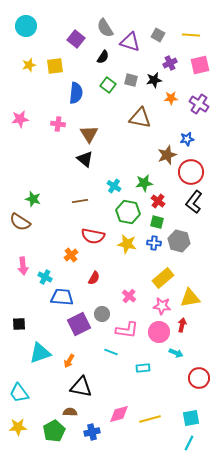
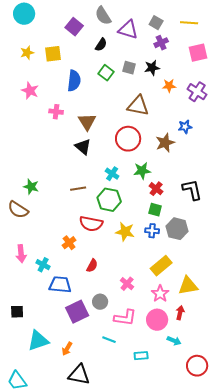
purple cross: (170, 63) -> (161, 43), moved
pink star: (20, 119) -> (30, 91), moved, turned 30
red circle: (191, 172) -> (128, 139), moved
black L-shape: (194, 202) -> (192, 190), turned 130
green hexagon: (128, 212) -> (109, 200), moved
pink star: (162, 306) -> (160, 294), turned 30

